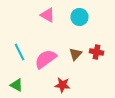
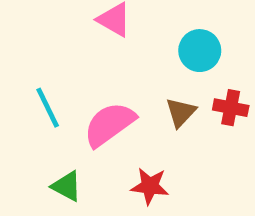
cyan circle: (80, 17) -> (200, 51), moved
green triangle: (16, 85) -> (67, 186), moved

